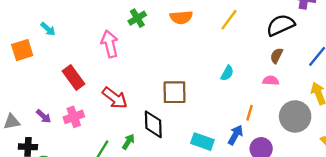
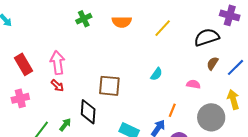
pink arrow: (110, 44) -> (57, 63), moved
brown semicircle: (276, 56) -> (212, 63), moved
red arrow: (115, 98) -> (57, 86), size x0.6

